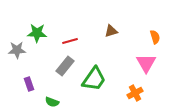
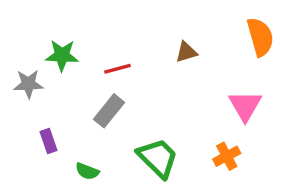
orange semicircle: (155, 37) -> (260, 37), moved, size x1.6
green trapezoid: (94, 79) -> (158, 158), moved, turned -80

